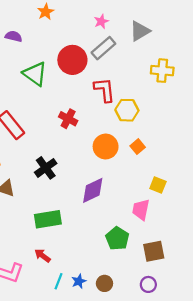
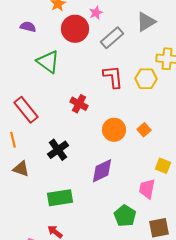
pink star: (101, 21) -> (96, 13), moved
red circle: (72, 60) -> (75, 29), moved
yellow hexagon: (127, 110) -> (146, 79), moved

